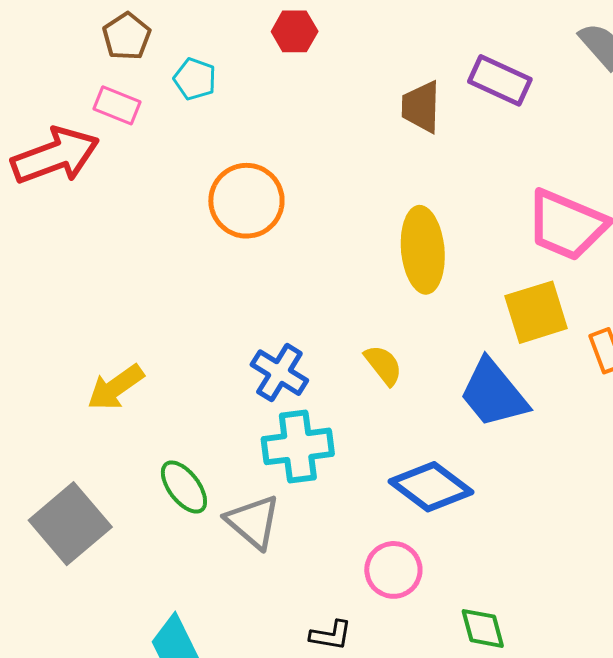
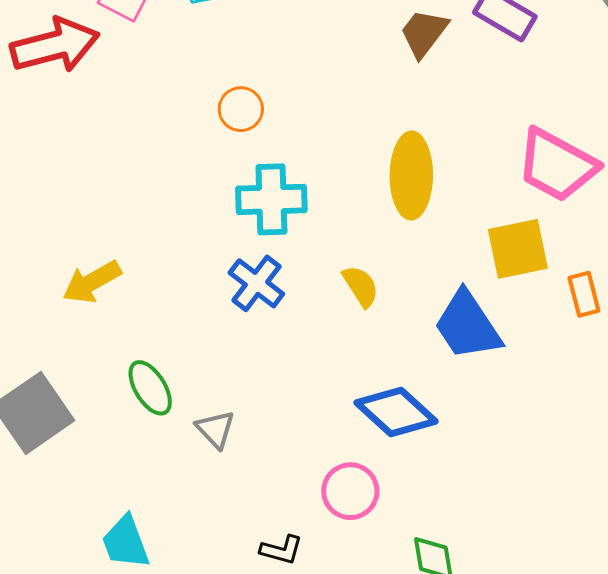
brown trapezoid: (421, 107) -> (424, 33), turned 30
orange circle: (246, 201) -> (241, 109), size x0.6
cyan cross: (298, 446) -> (271, 199), moved
gray triangle: (253, 522) -> (216, 429), size x0.7

